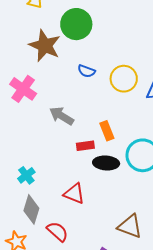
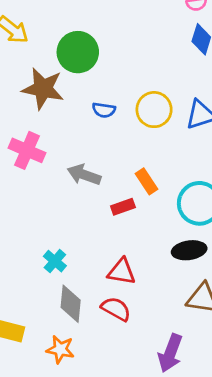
black ellipse: (106, 163) -> (189, 250), moved
red semicircle: (57, 232) -> (116, 309), moved

